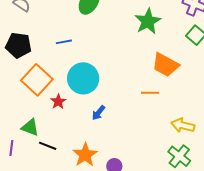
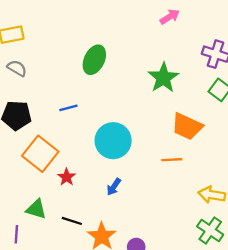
cyan circle: (83, 78) -> (113, 141), moved
black line: (48, 146) -> (72, 221), moved

